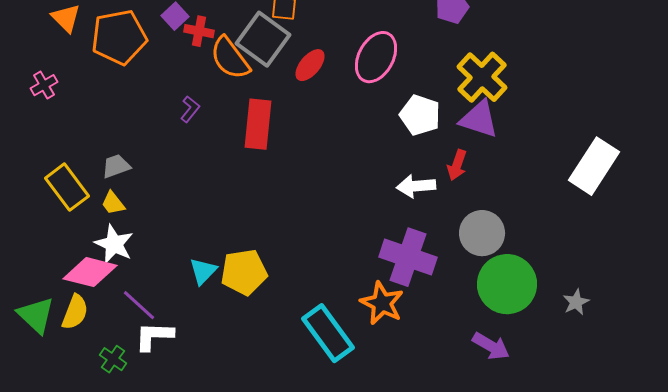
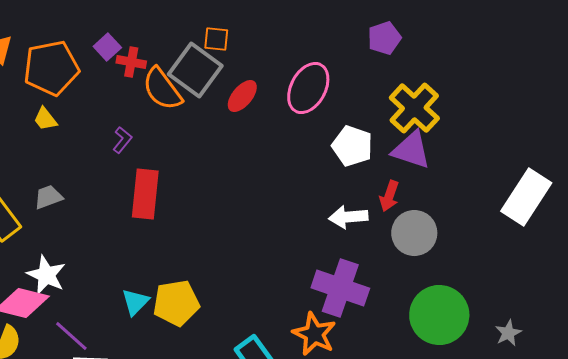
red rectangle: (258, 124) -> (145, 194), moved
yellow trapezoid: (113, 203) -> (45, 119), moved
gray circle: (482, 233) -> (414, 233), moved

